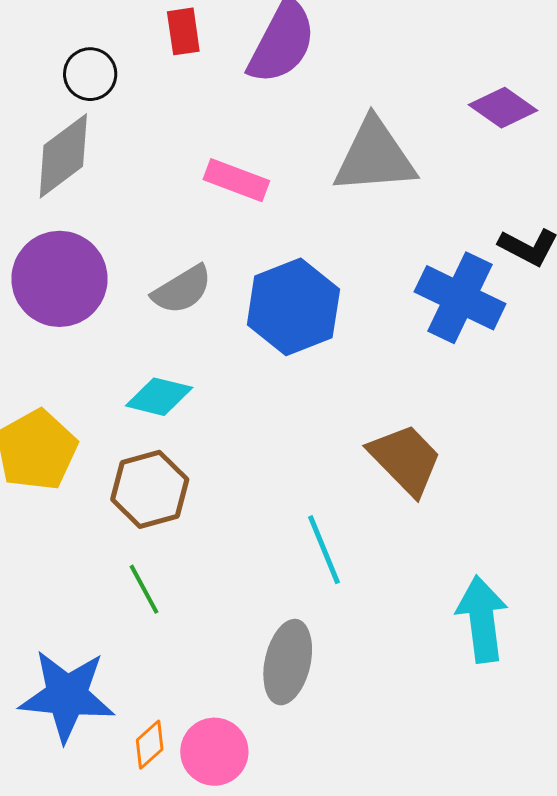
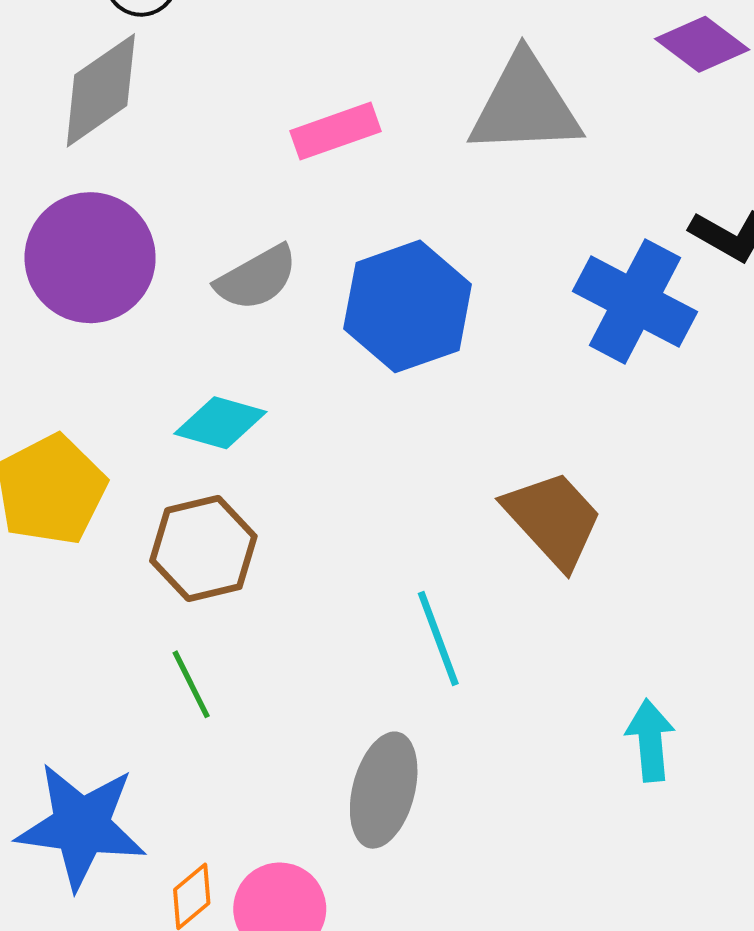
pink rectangle: (236, 180) -> (335, 131), turned -42
cyan arrow: (482, 619) -> (650, 740), size x0.7

